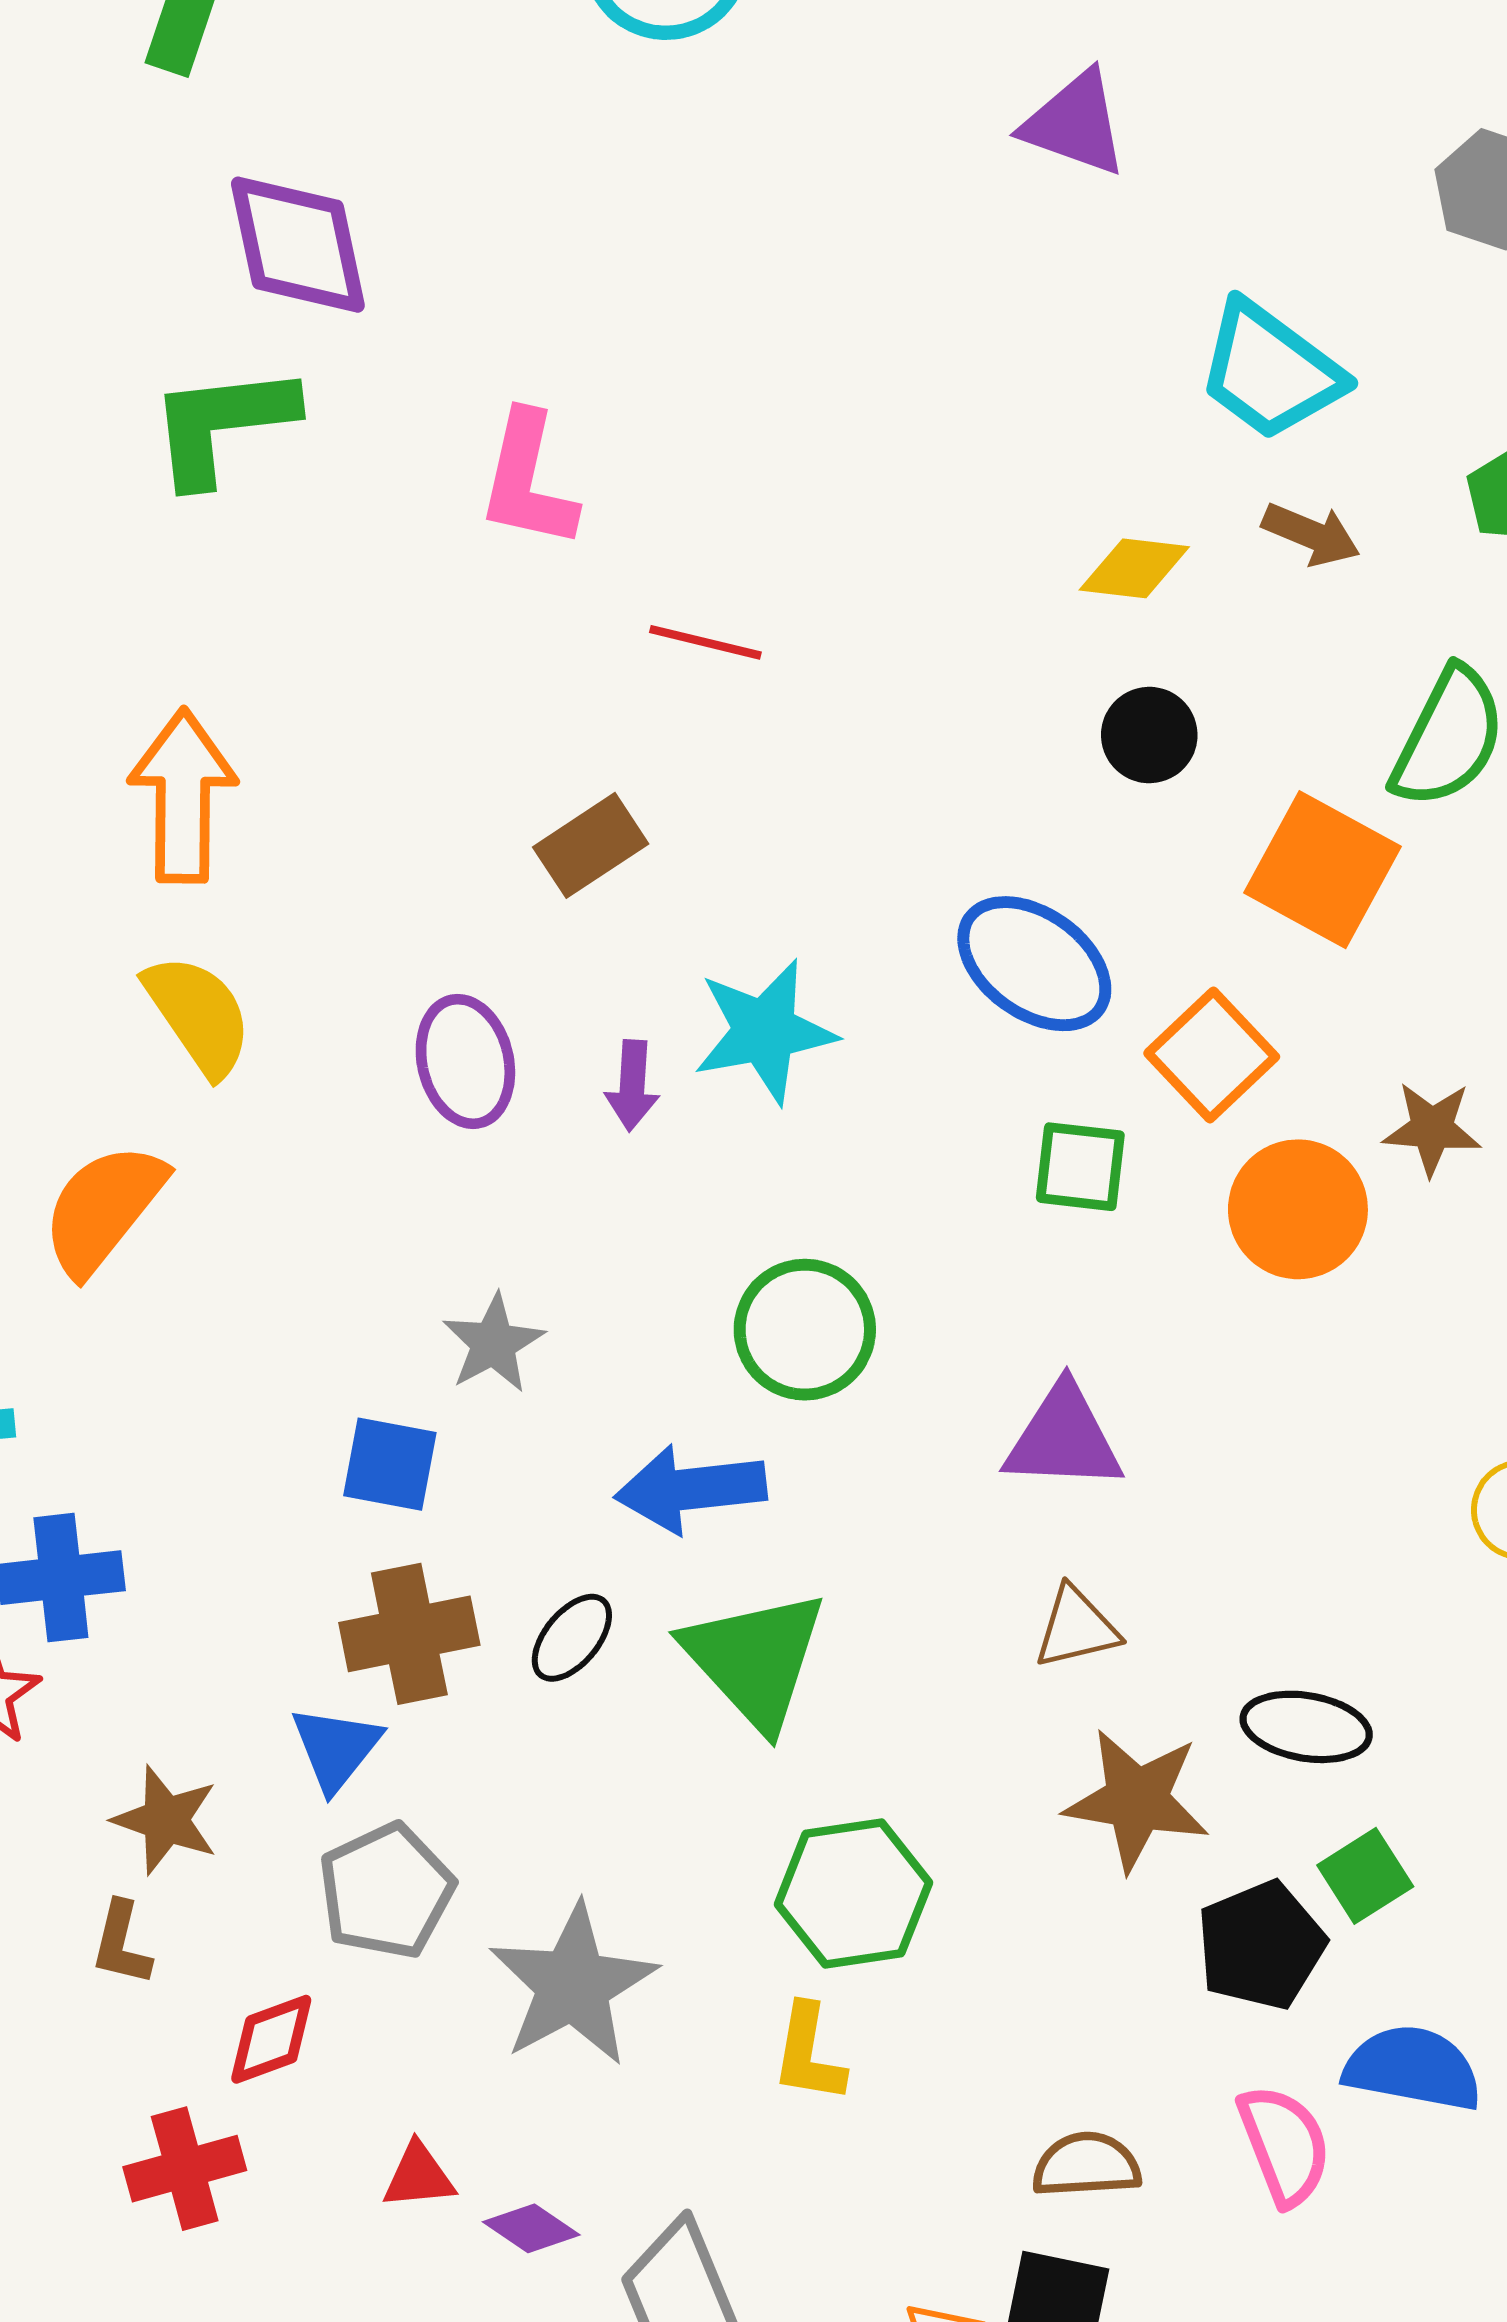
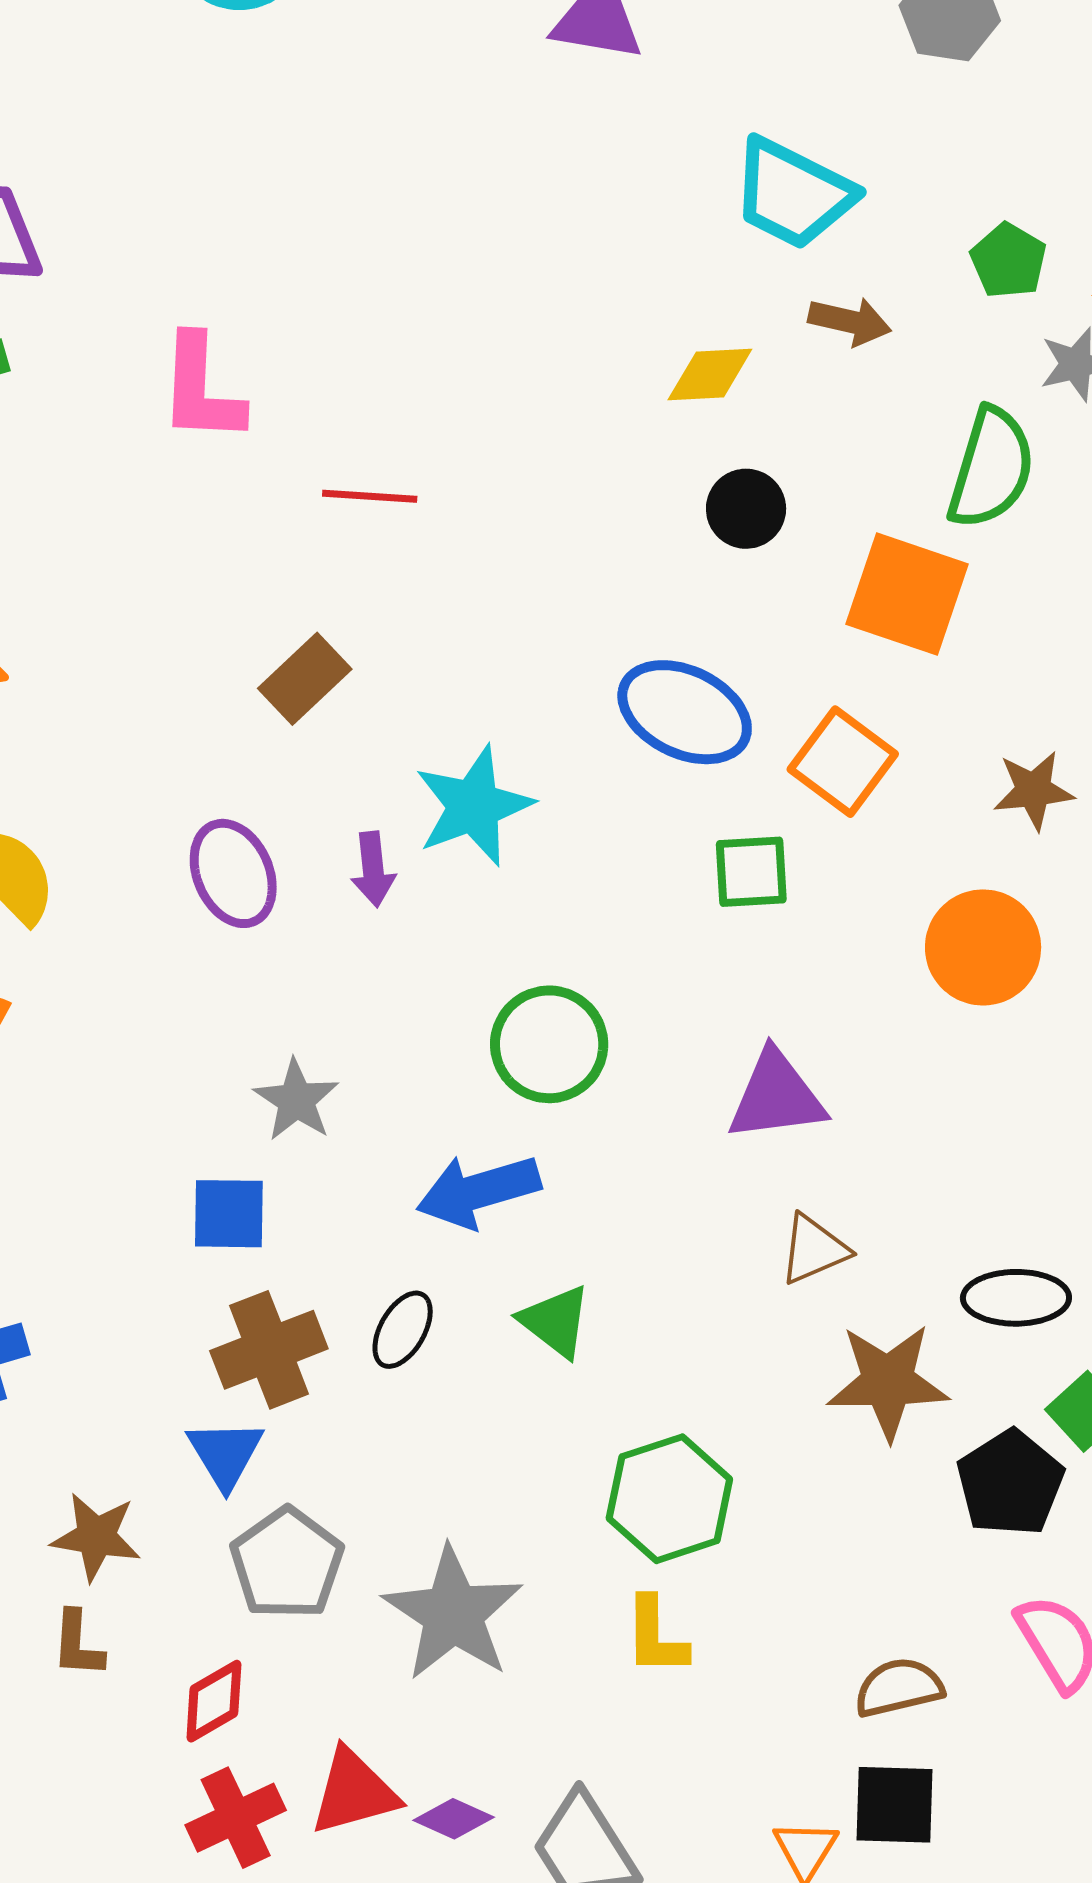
orange circle: (1298, 1209) -> (983, 947), moved
green triangle: (755, 1659) -> (555, 1321), size x0.6
red cross: (185, 2169) -> (236, 1818), moved
red triangle: (419, 2176) -> (354, 1792), size x1.5

